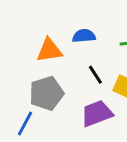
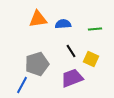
orange triangle: (49, 50) -> (38, 19), moved

